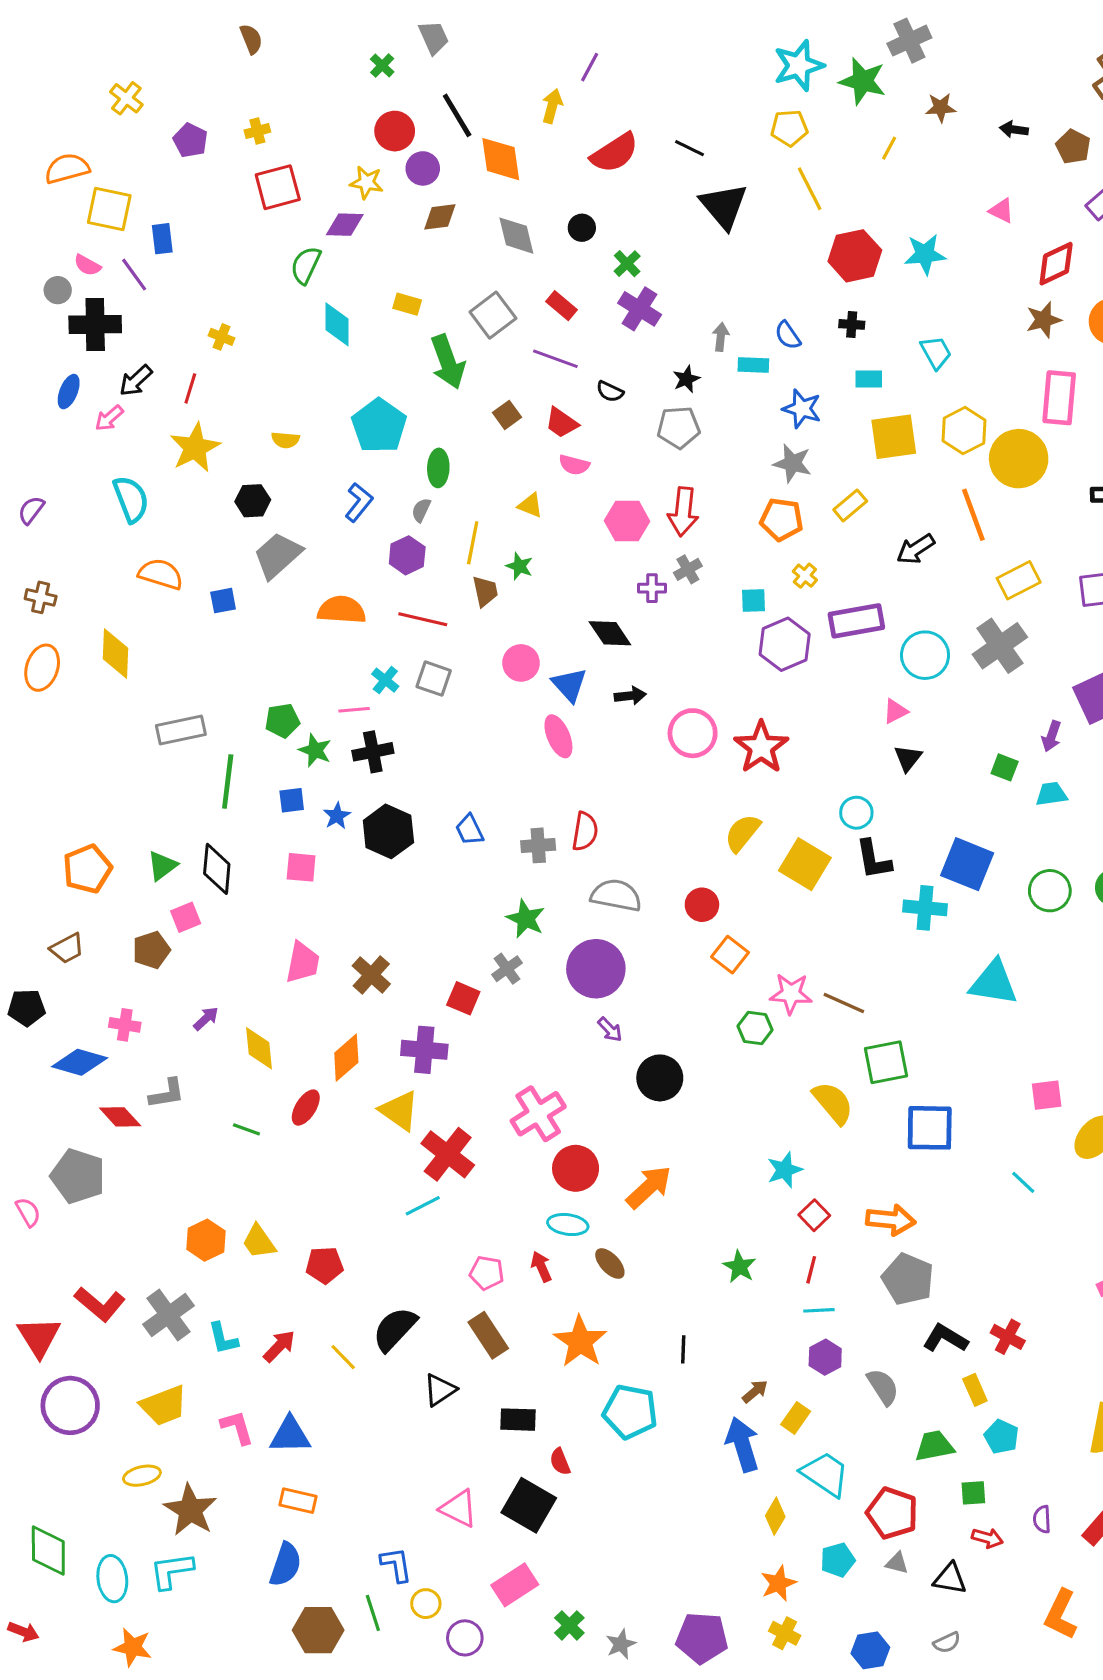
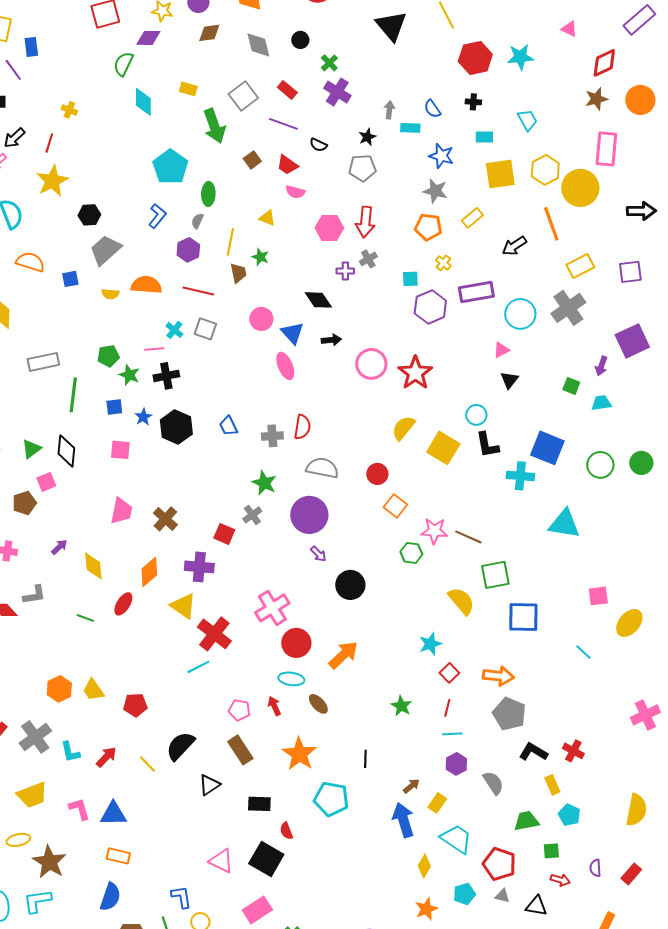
yellow semicircle: (285, 440) -> (110, 294), moved

